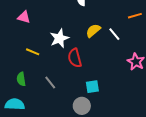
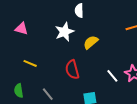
white line: (114, 34) -> (112, 76), moved
white star: (59, 38) -> (65, 32), moved

